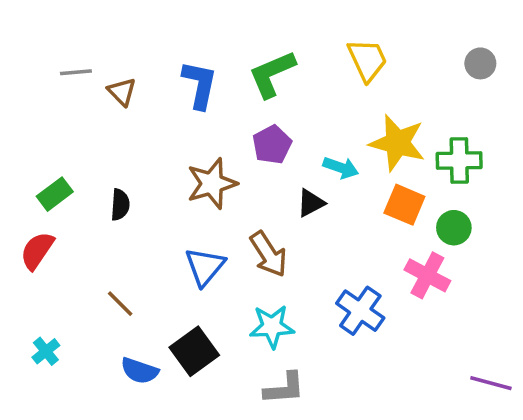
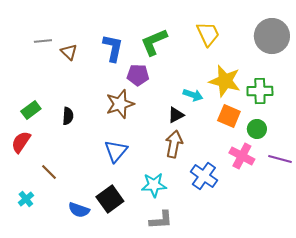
gray circle: (480, 63) -> (272, 36), size x2.0
purple pentagon: (272, 145) -> (138, 75), moved, turned 30
brown arrow: (268, 254) -> (174, 144), moved, turned -136
brown line: (120, 304) -> (49, 172), moved
purple line: (491, 383) -> (280, 159), moved

